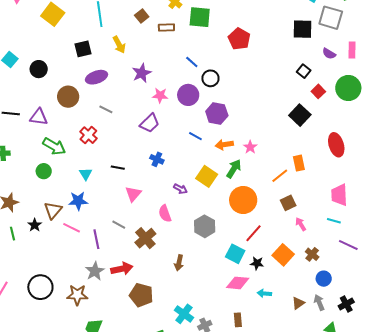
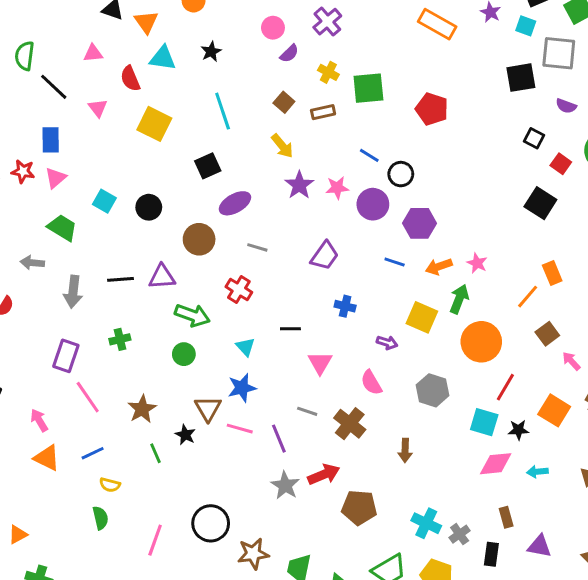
yellow arrow: (119, 45) -> (282, 146), moved
pink star: (160, 95) -> (337, 188), moved
brown star: (77, 295) -> (253, 554), moved

